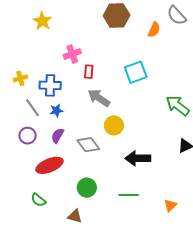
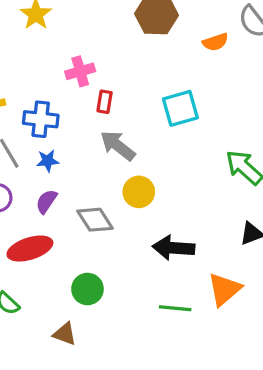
orange semicircle: (154, 30) -> (215, 42), turned 42
green line: (129, 195) -> (175, 308), moved
orange triangle: (170, 205) -> (224, 289), moved, size x1.6

